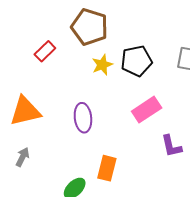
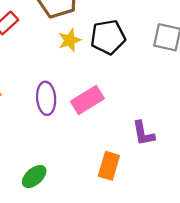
pink rectangle: (147, 110) -> (87, 100), moved
orange rectangle: (107, 168) -> (109, 166), moved

